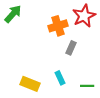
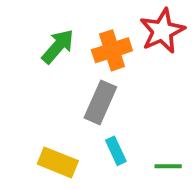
green arrow: (13, 14) -> (58, 46), moved
gray rectangle: (71, 48) -> (100, 102), moved, size x1.5

